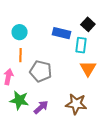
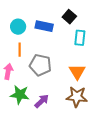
black square: (88, 24) -> (69, 17), moved
blue rectangle: (62, 33) -> (44, 26), moved
orange triangle: (88, 68) -> (77, 72), moved

